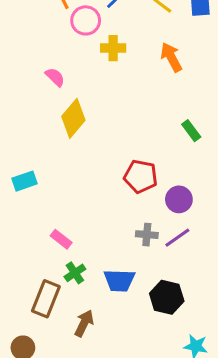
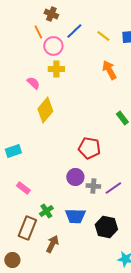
yellow cross: (113, 48) -> (56, 69), moved
purple circle: (179, 199) -> (75, 177), moved
pink rectangle: (61, 239) -> (23, 188), moved

